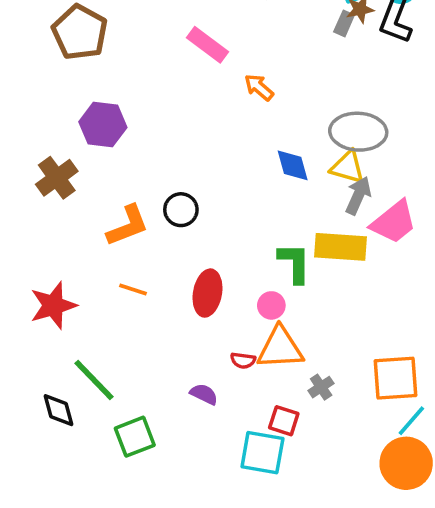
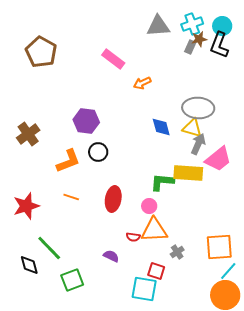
orange arrow: (259, 87) -> (142, 83), turned -66
purple hexagon: (103, 125) -> (86, 121), moved
green L-shape: (294, 263) -> (162, 182), turned -85

